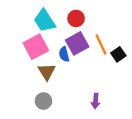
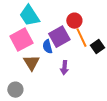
red circle: (76, 18) -> (74, 21), moved
gray circle: (43, 101) -> (15, 90), moved
purple arrow: (96, 101) -> (64, 68), moved

